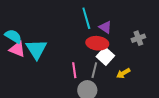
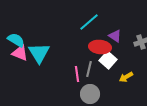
cyan line: (86, 18) -> (89, 22), turned 65
purple triangle: (105, 27) -> (115, 36), moved
gray line: (94, 70) -> (89, 69), moved

